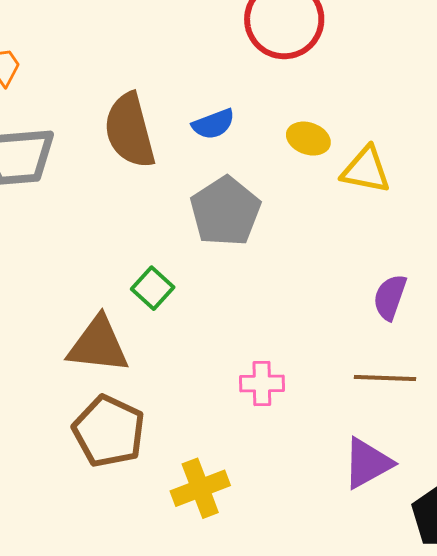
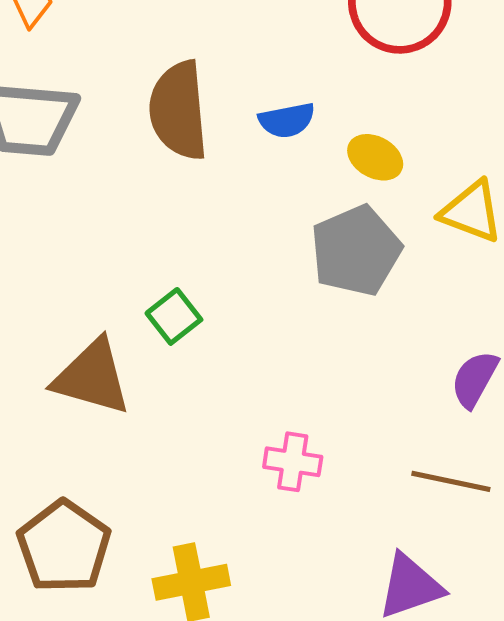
yellow ellipse: (308, 139) -> (375, 157), moved
gray pentagon: (225, 211) -> (356, 251), moved
brown pentagon: (109, 431) -> (64, 546), moved

